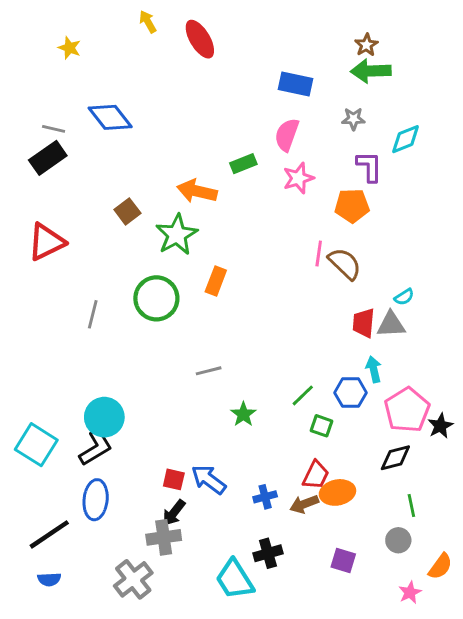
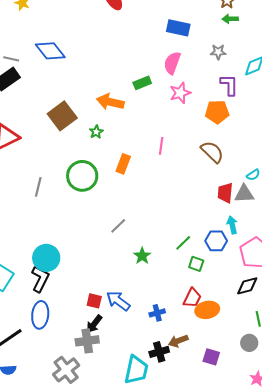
green arrow: (371, 71) -> (230, 19), size x0.6
brown square: (127, 211) -> (62, 116), size x1.6
green star: (177, 235) -> (96, 132), size x0.5
pink line: (319, 253) -> (161, 146), moved
gray line: (209, 371) -> (118, 226), turned -30
black L-shape: (96, 448) -> (40, 279), turned -32
brown arrow: (304, 504) -> (178, 341), moved
cyan trapezoid: (235, 579) -> (136, 370), turned -136

